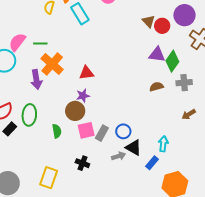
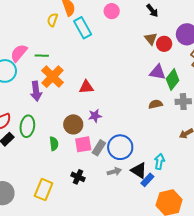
purple star: (83, 96) -> (95, 116), moved
blue circle: (123, 131) -> (120, 147), size x1.6
black triangle: (134, 148) -> (139, 170), moved

